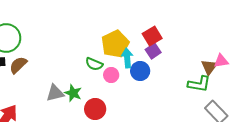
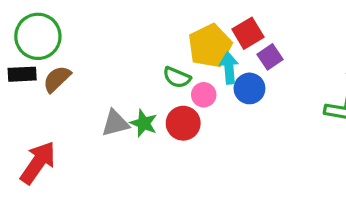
red square: (152, 36) -> (248, 33), moved
red circle: (95, 109) -> (183, 123), moved

